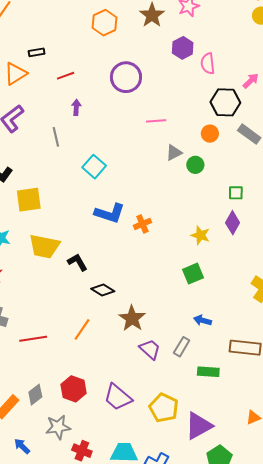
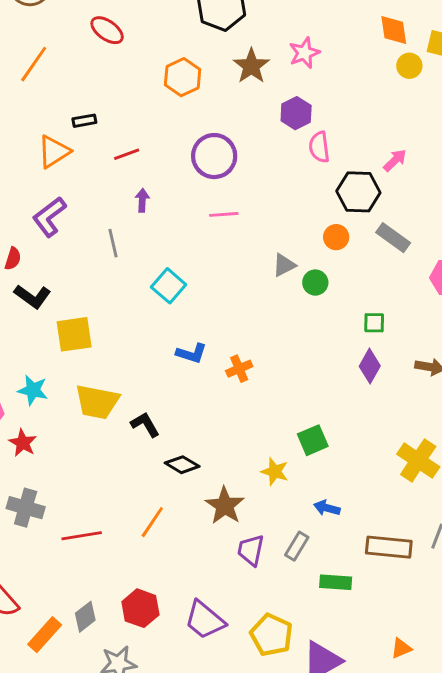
pink semicircle: (208, 64) -> (319, 147), moved
pink line: (156, 121) -> (224, 214), moved
blue L-shape: (110, 213) -> (191, 353), size x0.7
yellow star: (200, 235) -> (275, 472), moved
purple trapezoid: (150, 349) -> (251, 550), turned -120

